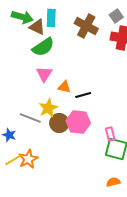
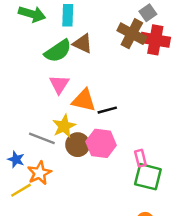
brown cross: (86, 26) -> (132, 34), moved
brown triangle: (37, 27) -> (83, 44), moved
orange triangle: (64, 87) -> (84, 100), size x1.5
orange star: (28, 159) -> (39, 173), moved

